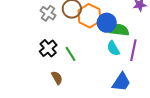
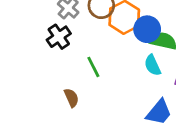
black cross: (48, 48) -> (59, 37), moved

